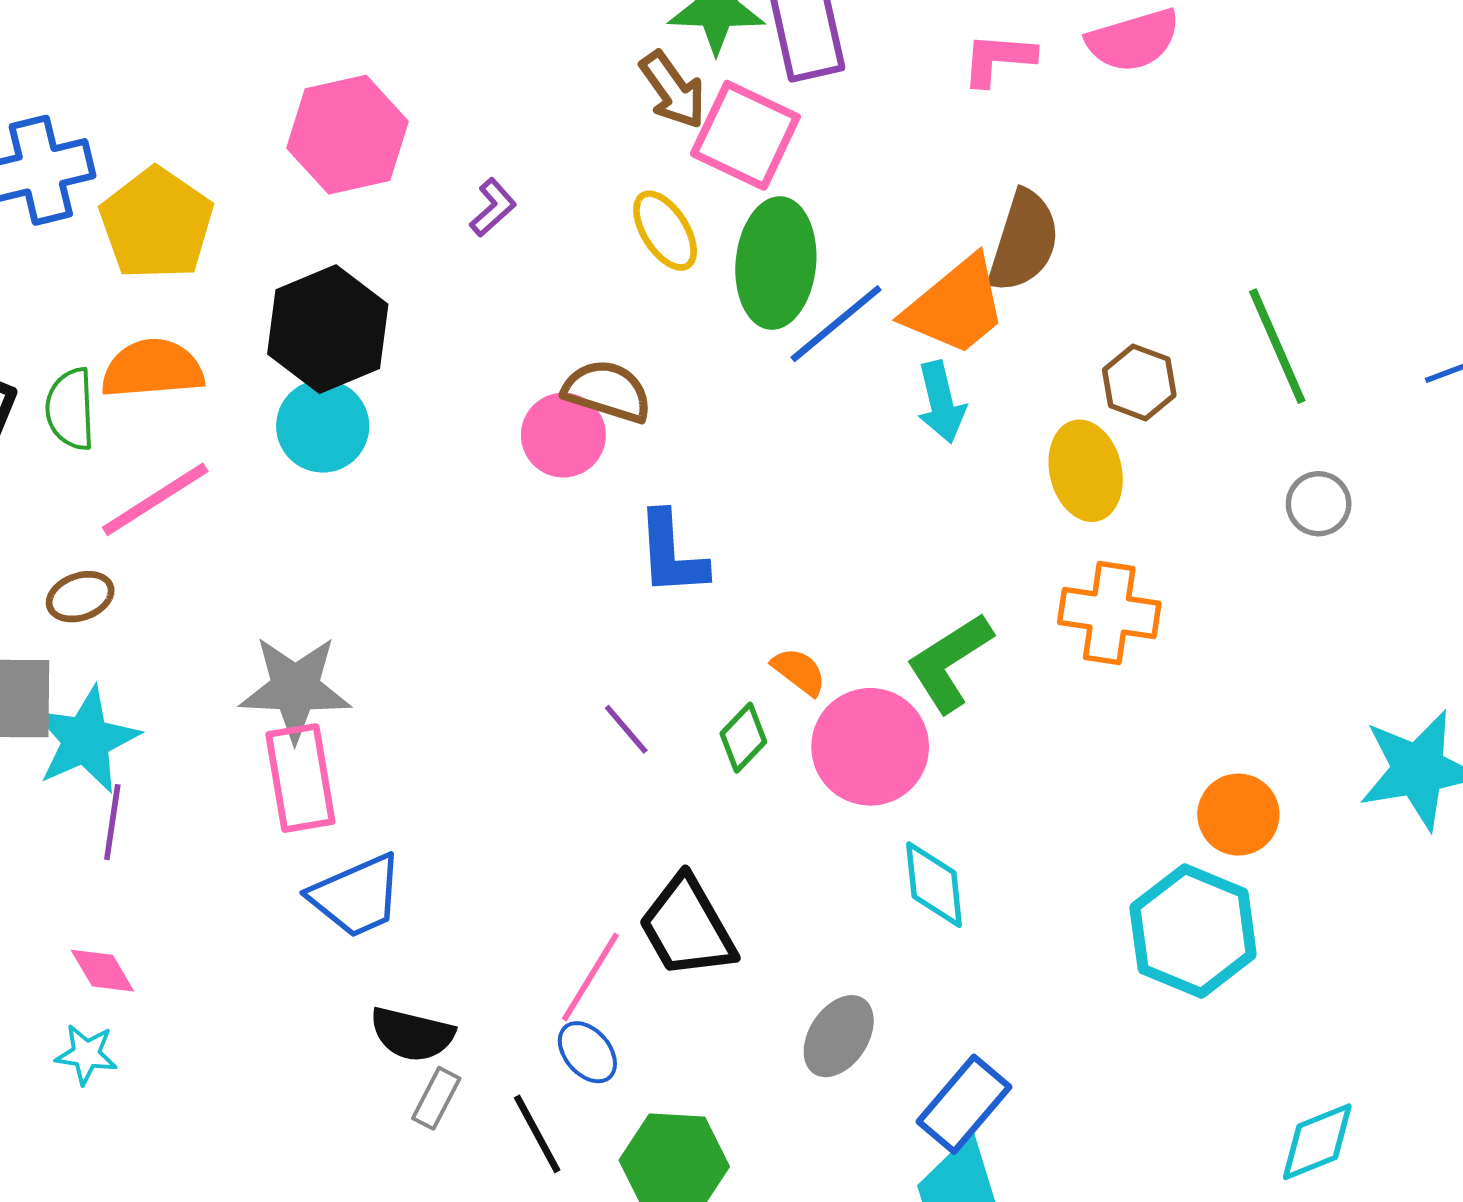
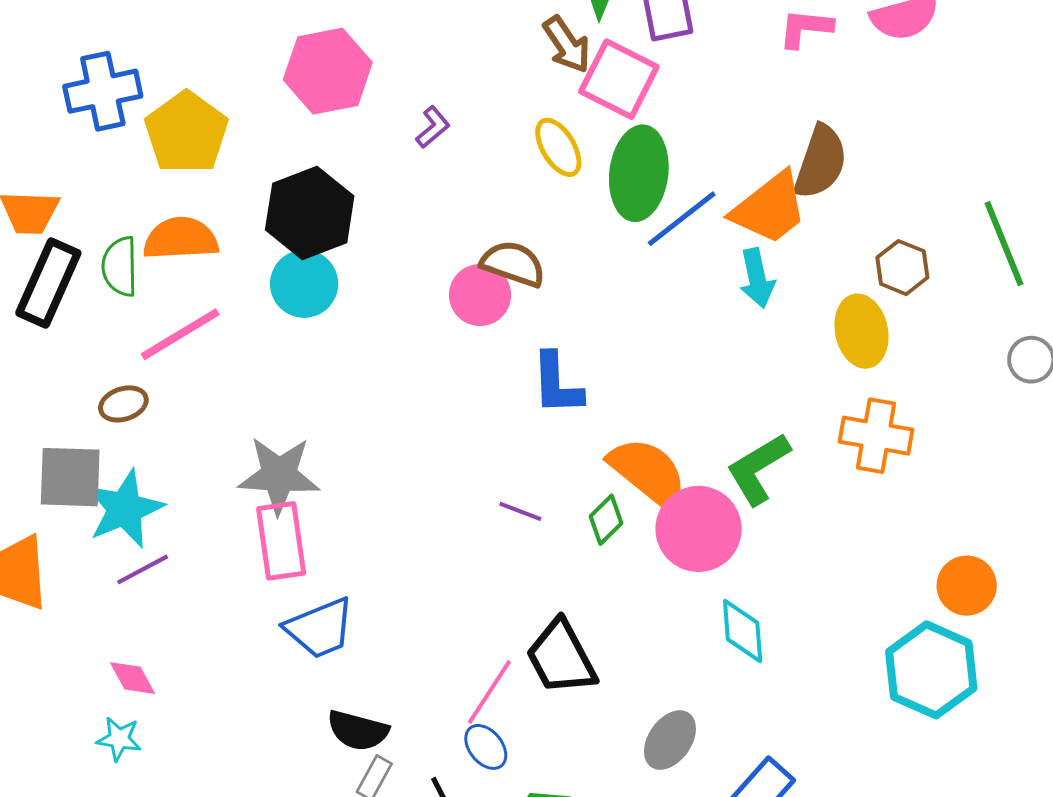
orange semicircle: (799, 671) -> (648, 472), size x2.0
purple line: (626, 729) -> (520, 511), turned -30
purple line: (112, 822) -> (143, 569), turned 52

